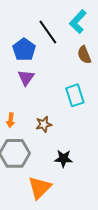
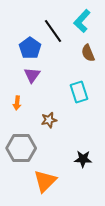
orange arrow: (11, 120) -> (17, 103), moved
black star: (63, 159) -> (83, 159), moved

